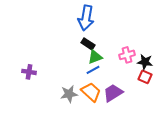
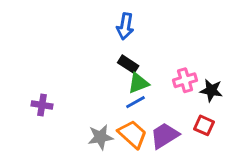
blue arrow: (86, 18) -> (125, 26), size x0.7
red square: (145, 77) -> (204, 125), moved

